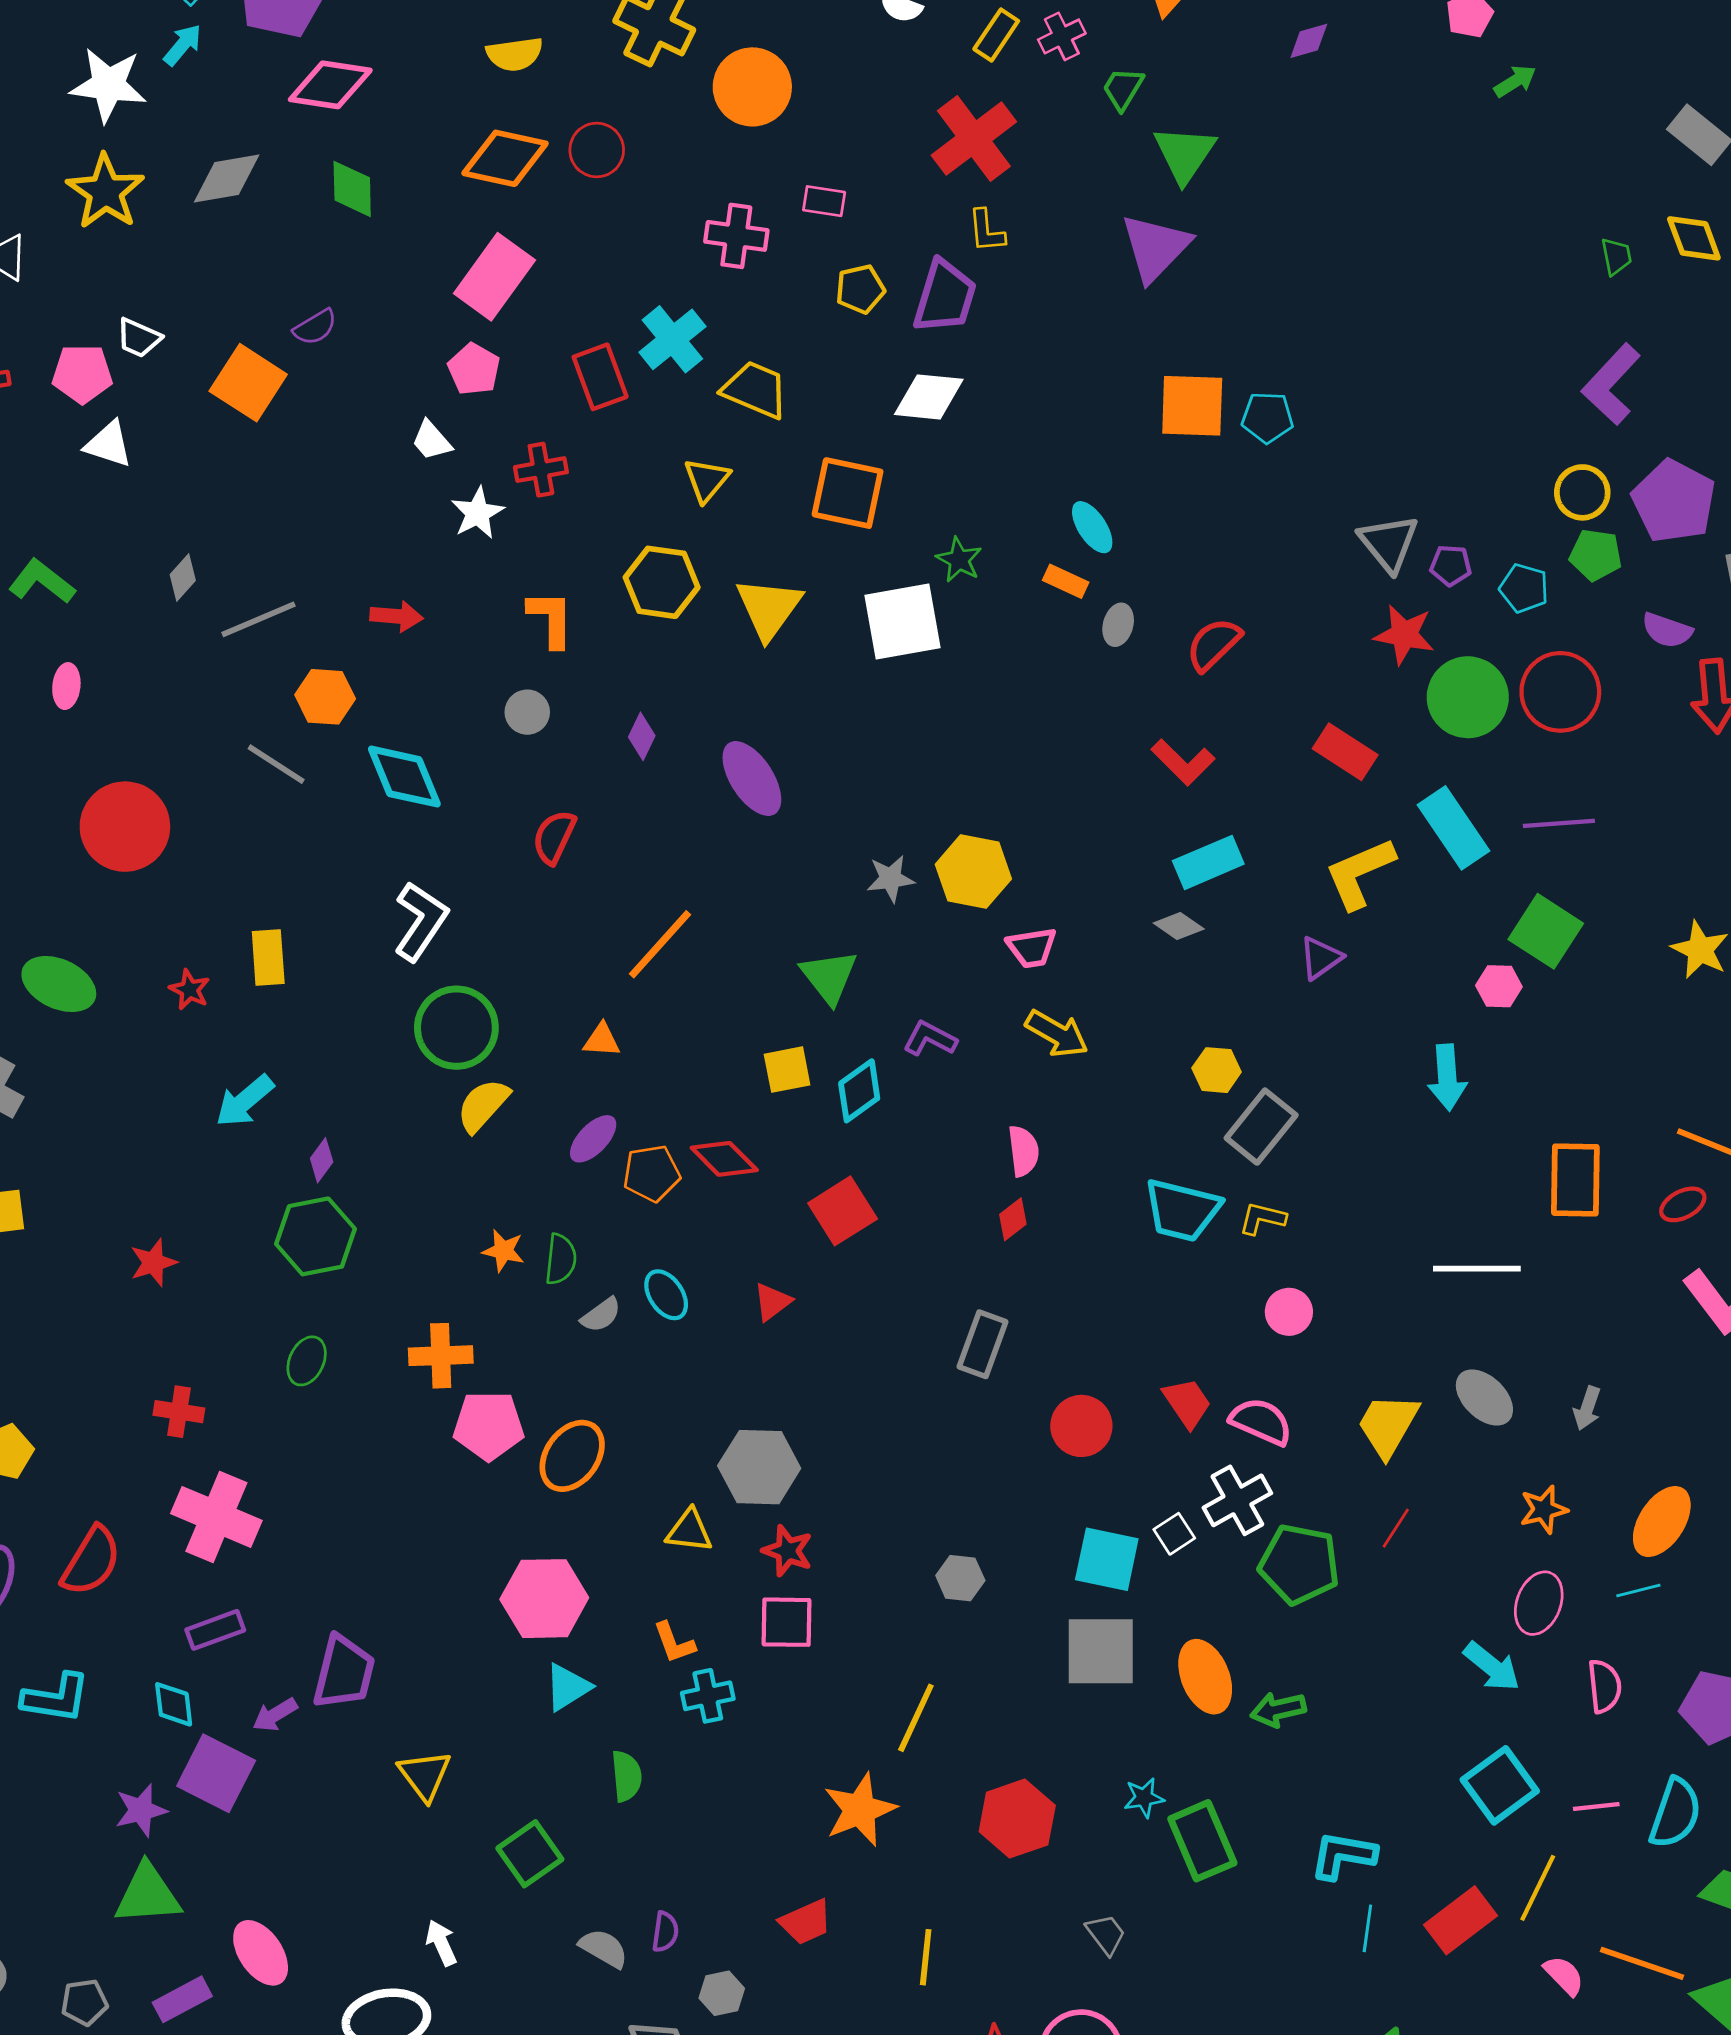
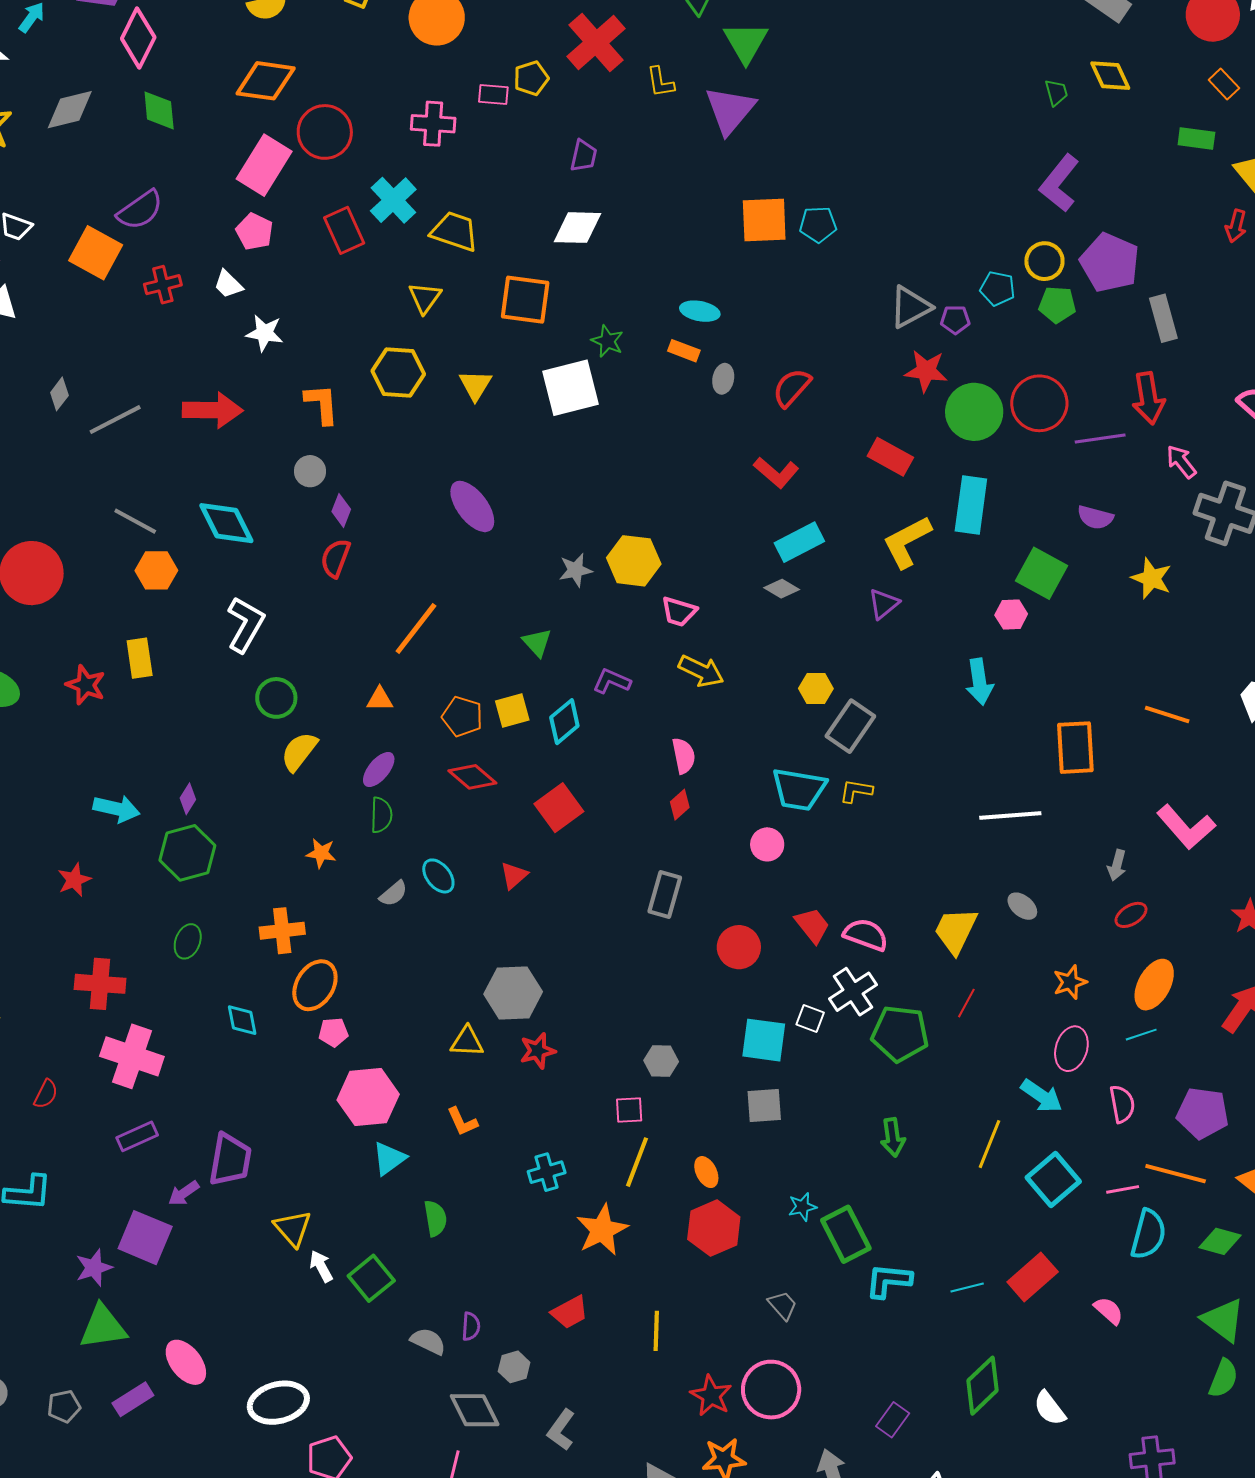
pink diamond: (330, 85) -> (138, 38), turned -68
red circle: (597, 150) -> (325, 132), moved, size x1.4
yellow L-shape: (986, 231) -> (660, 82), moved
yellow pentagon: (860, 289) -> (531, 78), moved
purple trapezoid: (945, 297) -> (584, 156), size x0.6
purple semicircle: (315, 327) -> (140, 210), size x1.5
red cross: (541, 470) -> (163, 285), moved
white star: (478, 513) -> (265, 333), turned -30
cyan ellipse: (1092, 527) -> (700, 311), turned -42
gray triangle: (1389, 543) -> (910, 307), turned 45
cyan pentagon: (1524, 588) -> (998, 289), moved
yellow triangle: (769, 608) -> (475, 385), size x0.7
red arrow: (396, 616) -> (213, 410), size x1.6
purple semicircle: (1667, 630) -> (1095, 517), moved
orange hexagon: (325, 697) -> (156, 570), moved
purple diamond: (642, 736) -> (341, 510), moved
purple line: (1559, 823) -> (1100, 439), moved
cyan rectangle: (1454, 828) -> (971, 505), turned 46
pink trapezoid: (1032, 948) -> (679, 612), turned 30
green triangle: (829, 977) -> (537, 643), size x0.7
red star: (190, 990) -> (86, 685), size x1.4
green circle: (456, 1028) -> (276, 698), size x0.7
cyan arrow: (245, 1101) -> (117, 809), moved, turned -123
orange pentagon: (652, 1173) -> (462, 717), moved, turned 30
red ellipse: (1683, 1204) -> (1131, 915), moved
green semicircle: (561, 1259) -> (381, 815), moved
pink circle: (1289, 1312) -> (767, 844), moved
gray ellipse: (1484, 1397) -> (1022, 906), size x0.7
gray arrow: (1587, 1408) -> (1117, 865), moved
red cross: (179, 1412) -> (100, 984), size x1.4
pink pentagon: (489, 1426) -> (333, 1032), moved, size x0.6
orange ellipse: (572, 1456) -> (315, 985), moved
white square: (1174, 1534) -> (810, 1019), turned -32
red star: (788, 1551) -> (538, 1051), turned -30
red semicircle: (91, 1561) -> (46, 1094), size x0.6
pink square: (787, 1622) -> (629, 1110), moved, size x0.7
gray square: (1101, 1651) -> (764, 1105), size x0.7
orange ellipse: (1205, 1677) -> (706, 1172), moved, size x0.6
cyan cross: (708, 1696) -> (547, 1172), moved
cyan diamond: (174, 1704) -> (242, 1020), moved
green arrow: (1278, 1709) -> (893, 1137), turned -81
cyan semicircle: (1675, 1813) -> (1148, 1234), moved
cyan L-shape: (1343, 1855) -> (888, 1281), moved
yellow line: (1538, 1888) -> (990, 1144), moved
cyan line: (1367, 1928) -> (967, 1287), turned 72
white arrow: (441, 1943) -> (321, 1266), moved
orange line: (1642, 1963) -> (1176, 1174), moved

